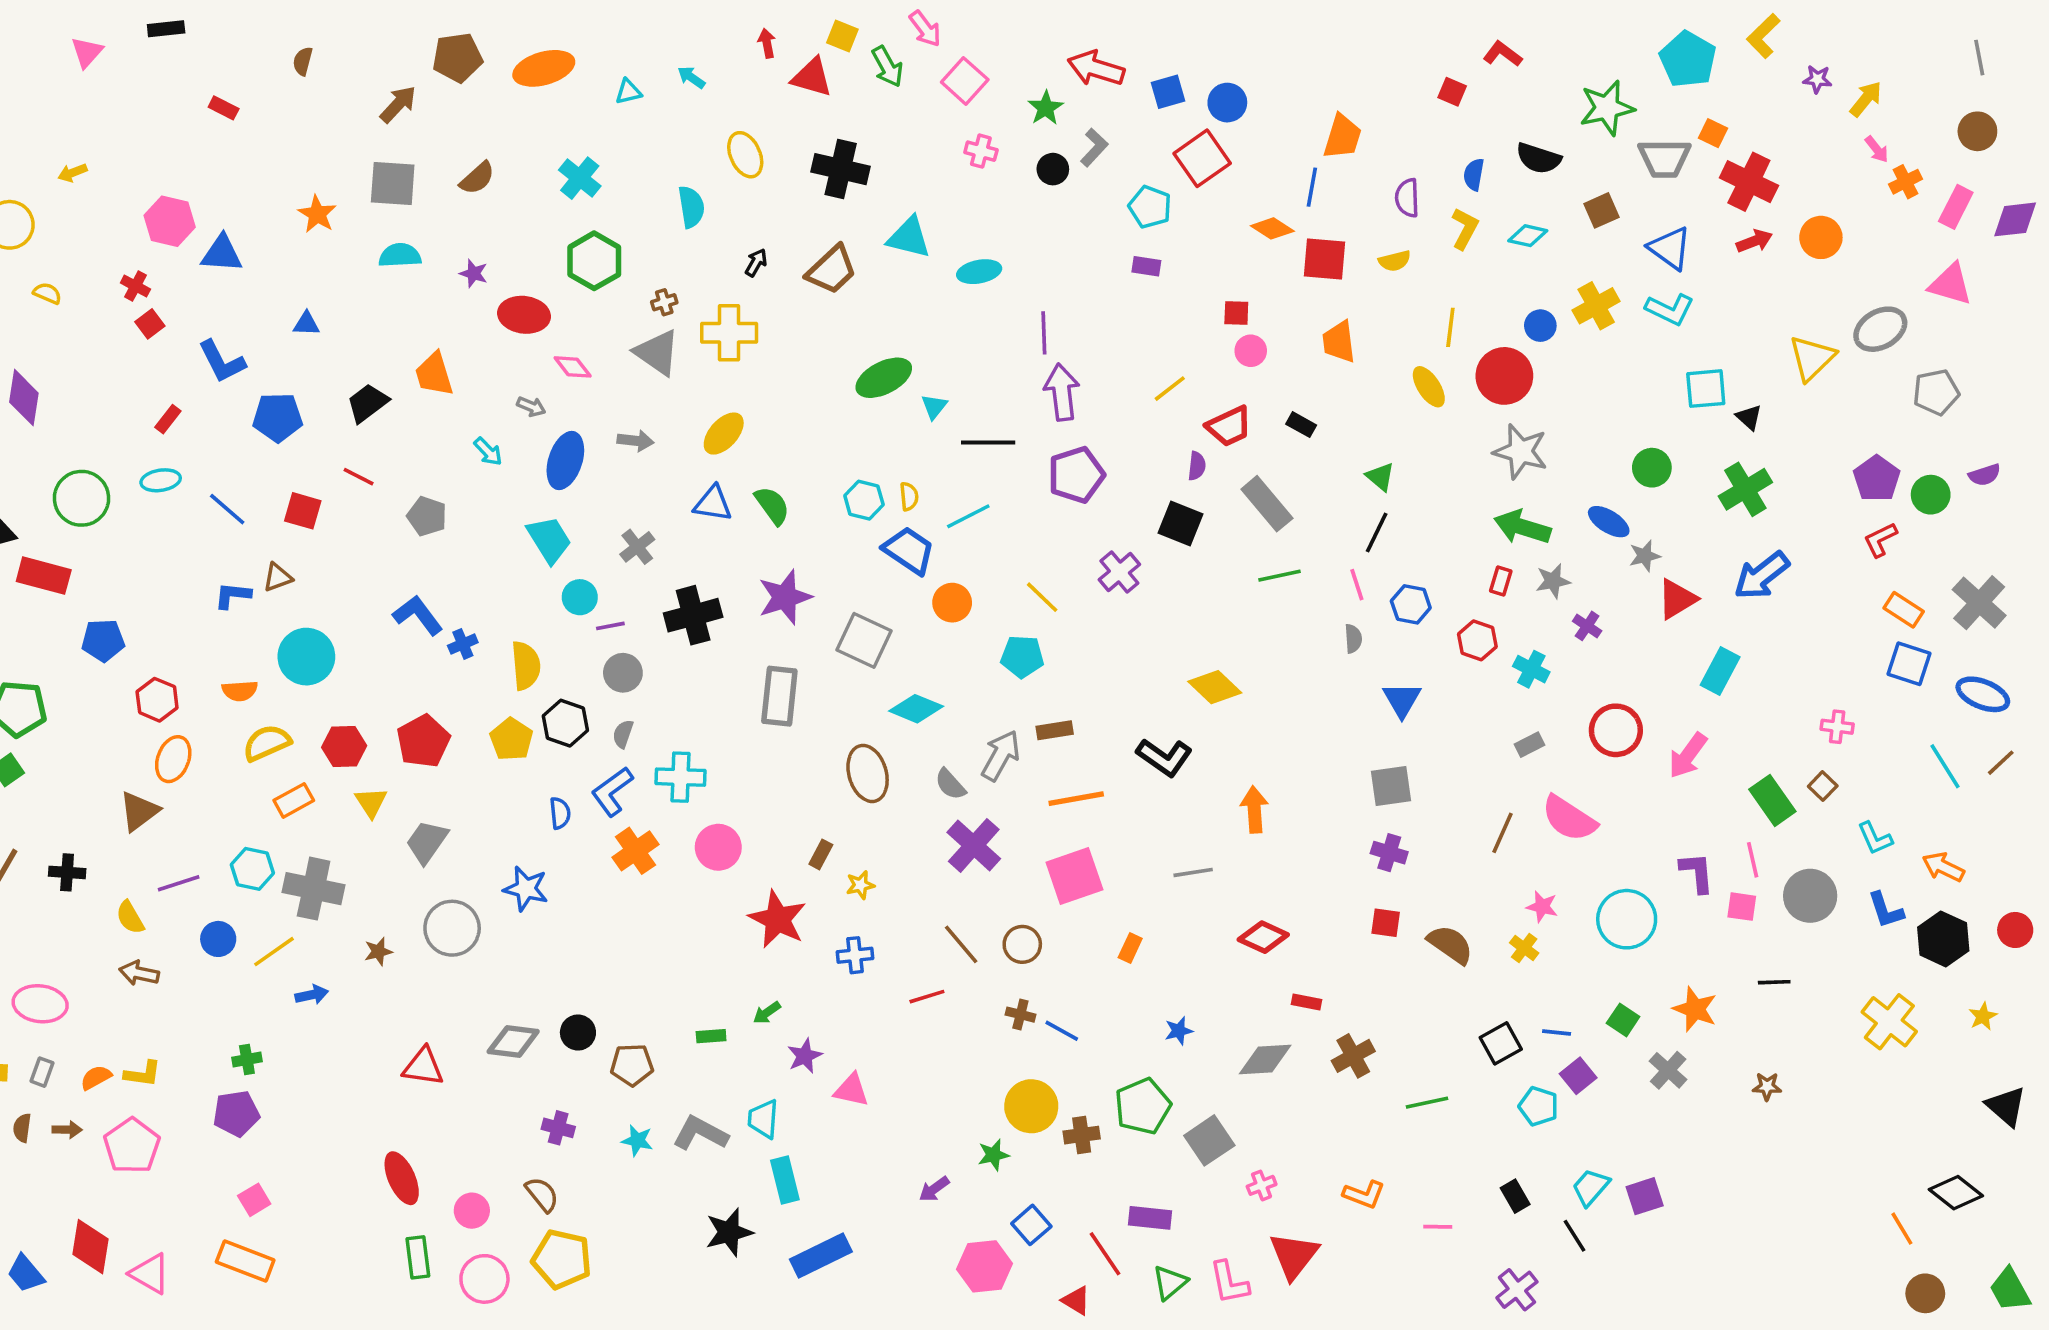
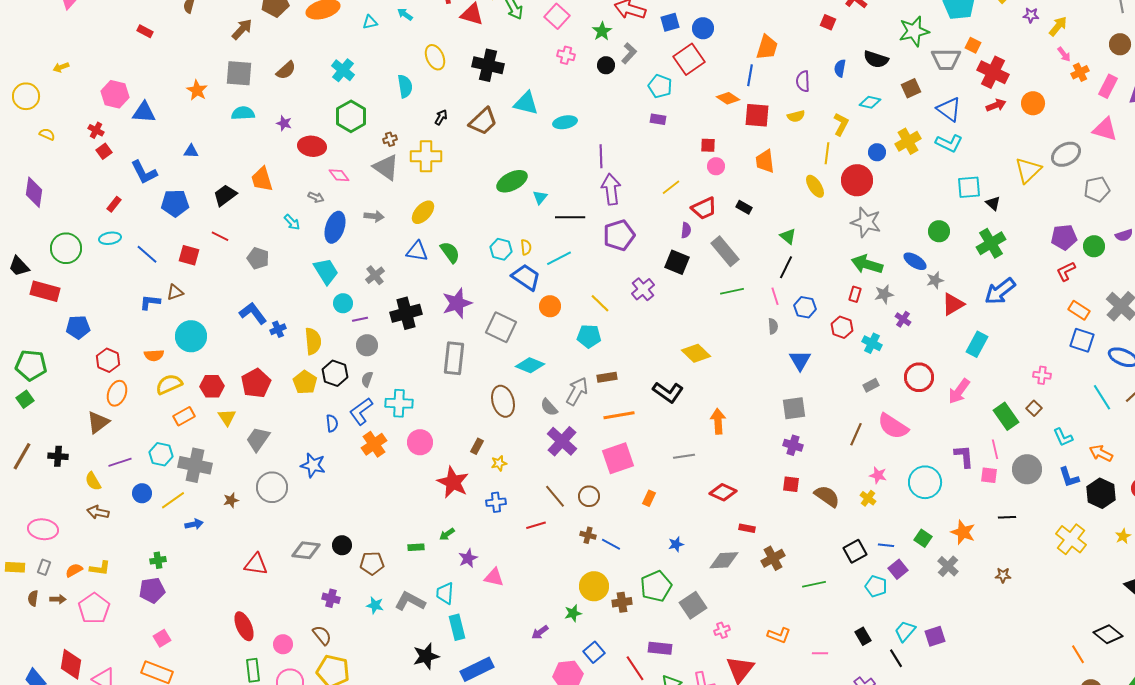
yellow L-shape: (1465, 228) -> (841, 124), moved
purple pentagon: (1877, 478) -> (1064, 237), turned 30

